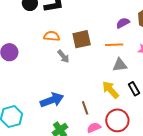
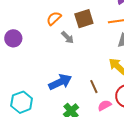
orange semicircle: (52, 36) -> (54, 18), turned -42

